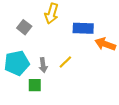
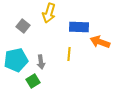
yellow line: (65, 62) -> (69, 54), moved, turned -40
green square: (35, 85) -> (33, 81), turned -32

